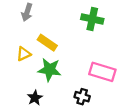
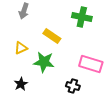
yellow rectangle: (47, 43) -> (52, 36), moved
black star: (35, 98) -> (21, 84), moved

